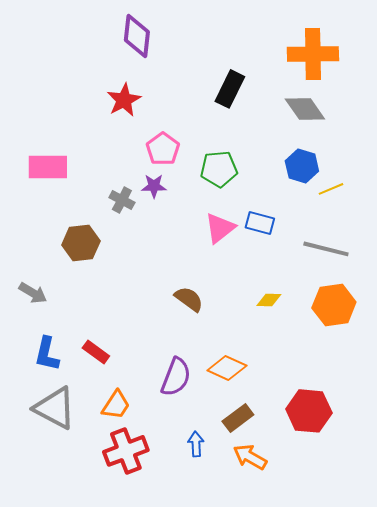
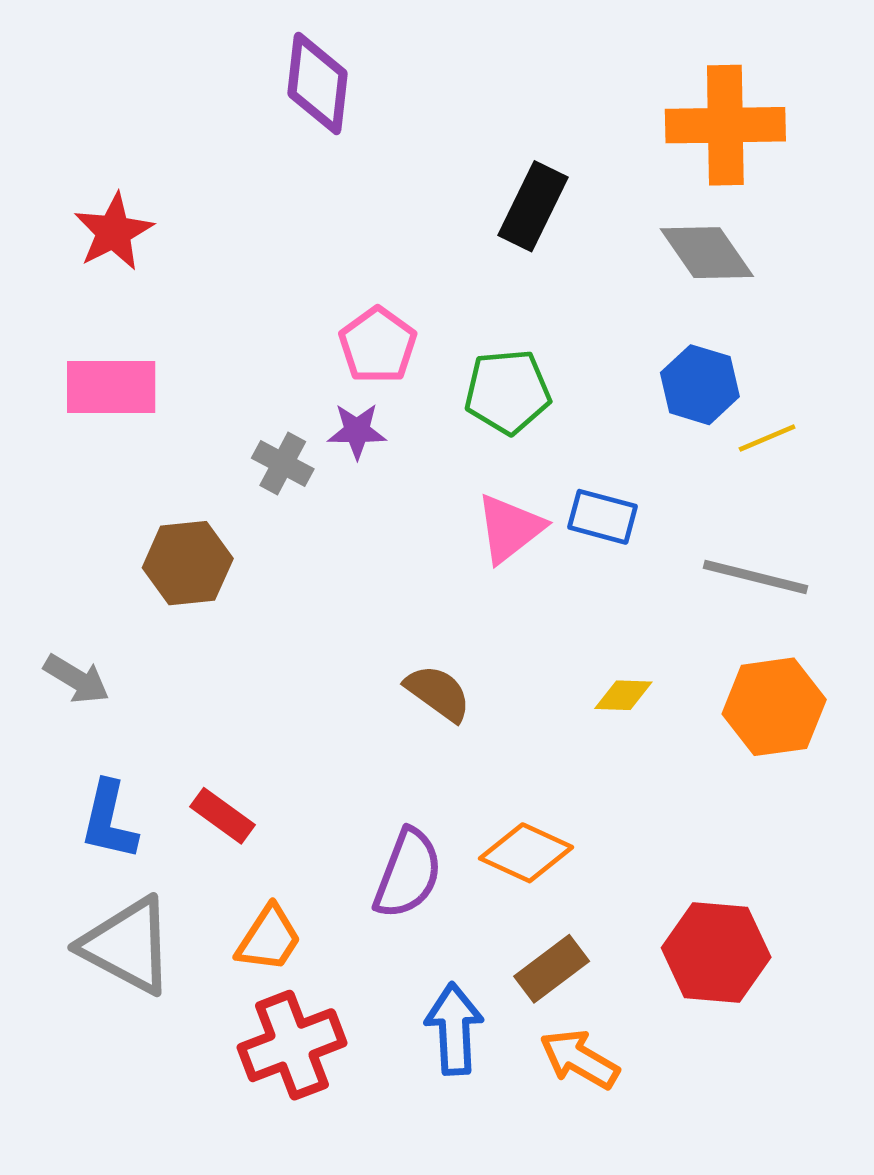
red star: (124, 100) -> (114, 232), moved
blue arrow: (196, 444) -> (454, 1029), size x1.5

